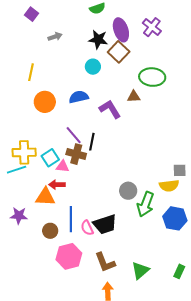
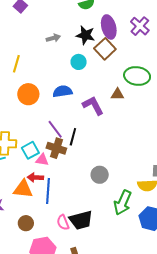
gray arrow: (55, 37) -> (53, 38), moved
gray circle: (128, 191) -> (100, 175), moved
blue line: (71, 219) -> (48, 191), moved

